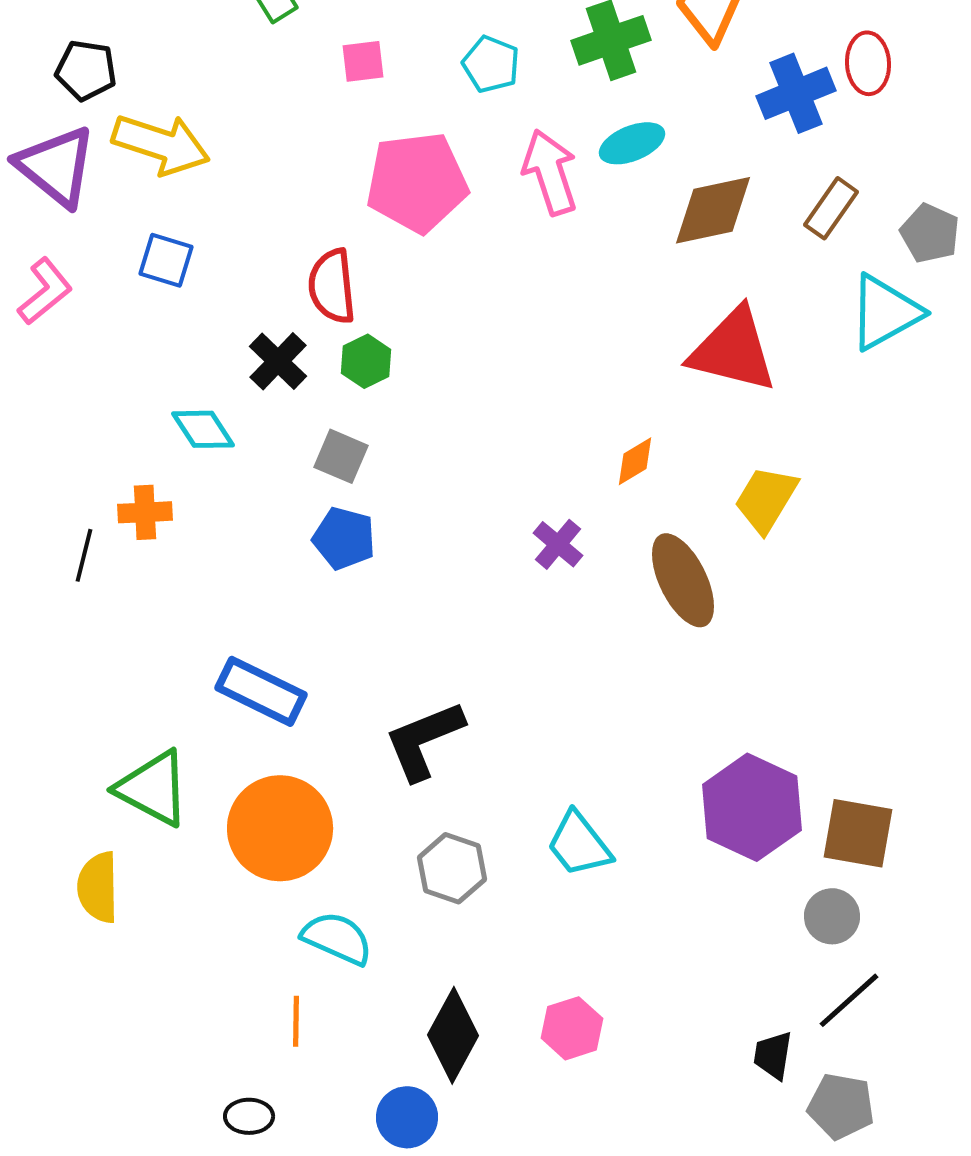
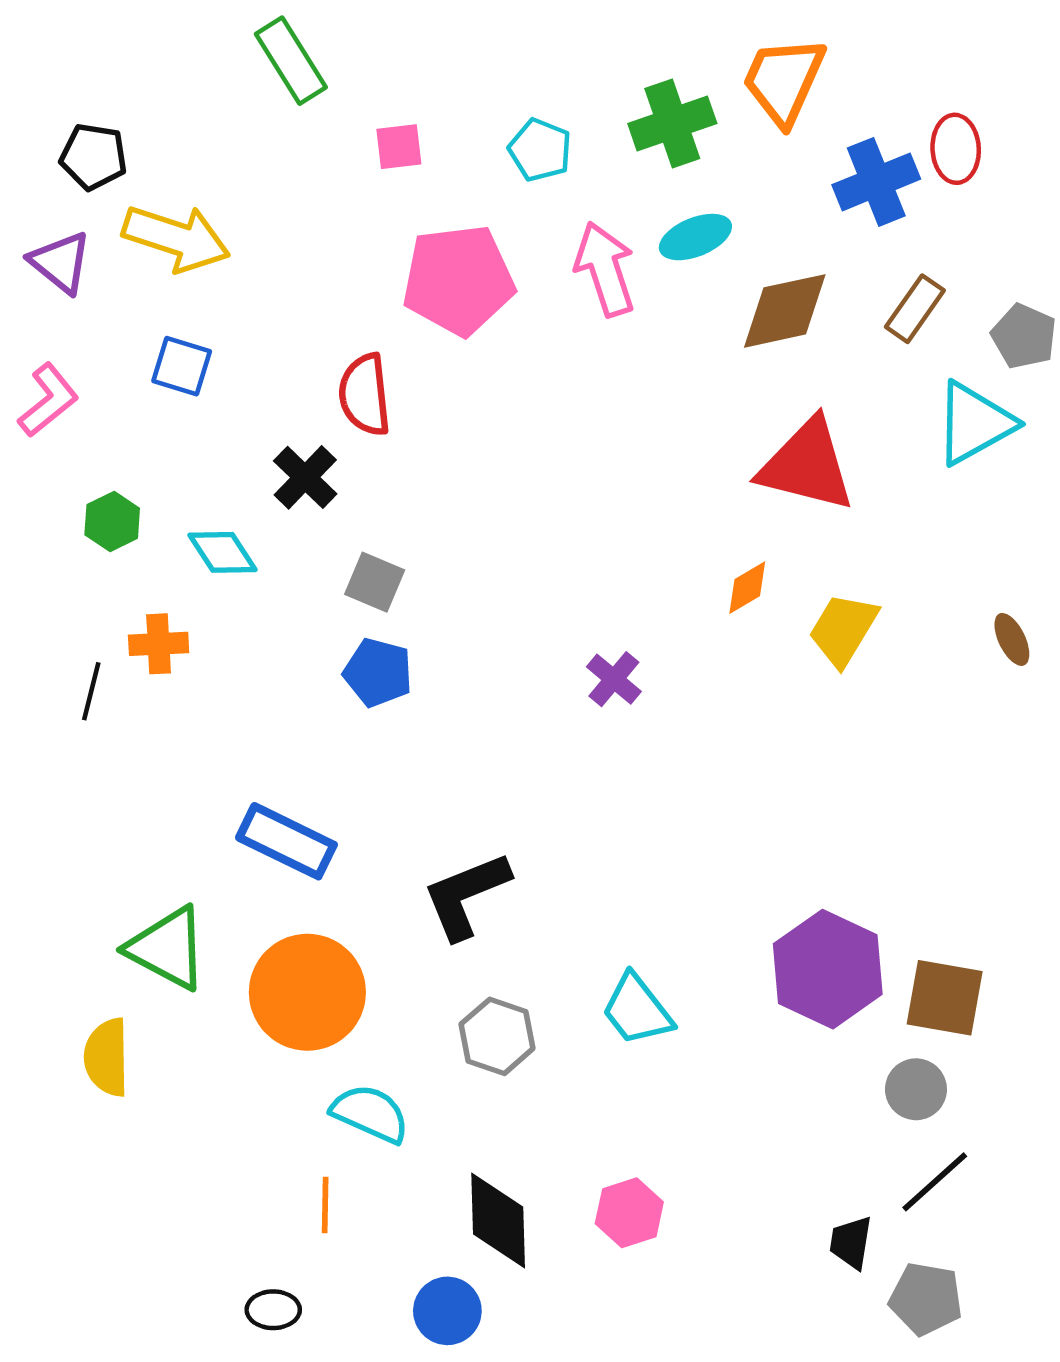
purple triangle: (56, 166) -> (60, 262), size x0.7
green hexagon: (366, 361) -> (112, 521), moved
orange diamond: (635, 461) -> (747, 588), moved
brown ellipse: (683, 580) -> (1012, 639), moved, size x0.5
black diamond: (453, 1035) -> (498, 1220), turned -30

